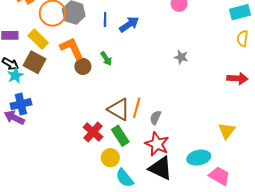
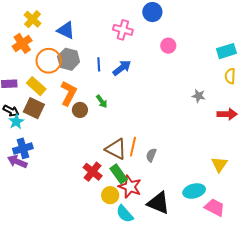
orange L-shape: (72, 48) -> (68, 93), turned 55
gray star: (181, 57) -> (199, 96), moved
red star: (157, 144) -> (130, 187), moved

